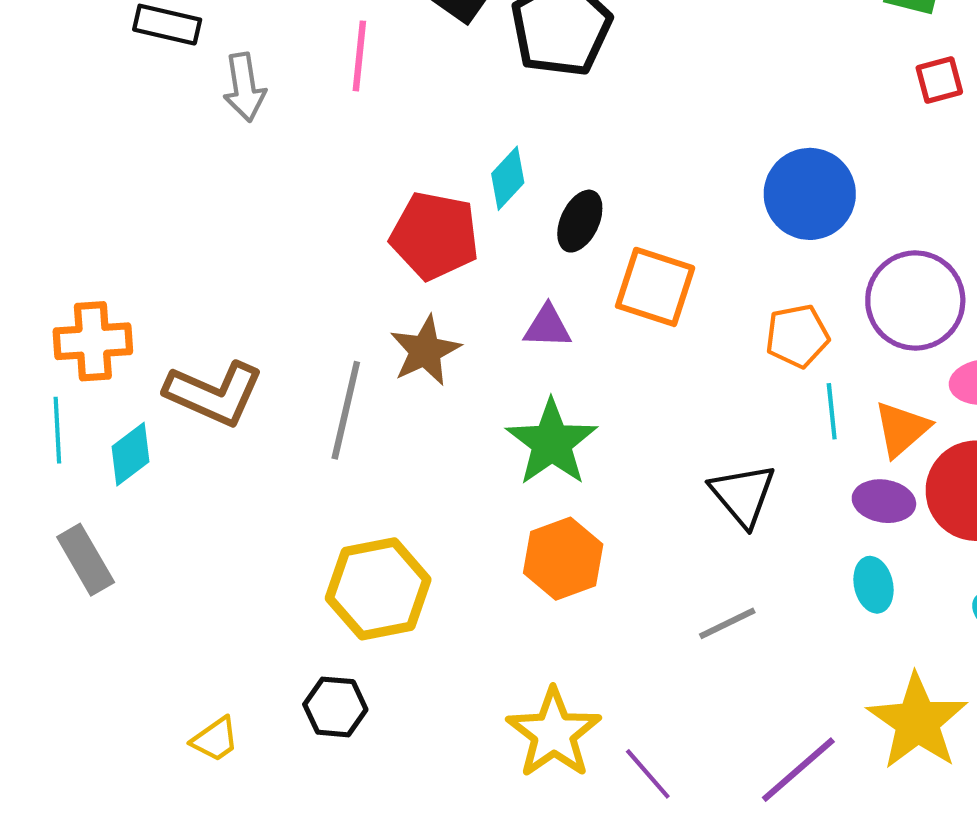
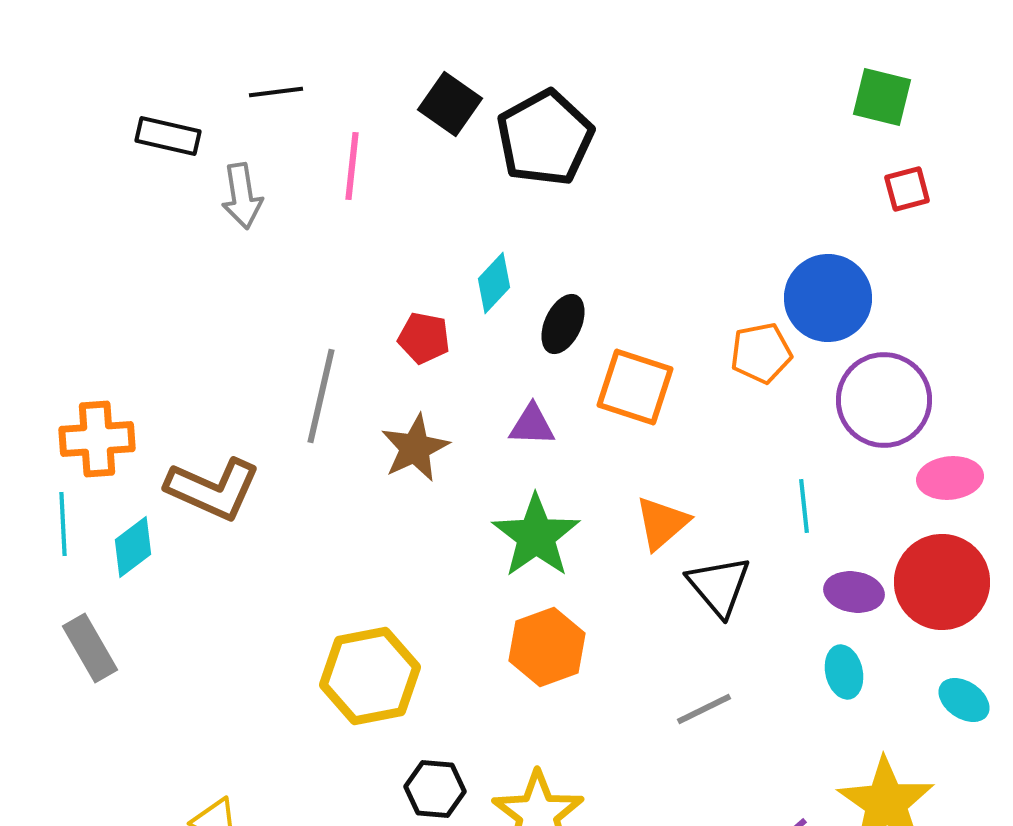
blue circle: (810, 194) -> (828, 298), moved
red pentagon: (435, 236) -> (424, 338), size x0.6
orange pentagon: (797, 336) -> (761, 353), moved
gray line: (346, 410) -> (321, 396), moved
orange triangle: (902, 429) -> (662, 523), moved
black hexagon: (335, 707) -> (435, 789), moved

